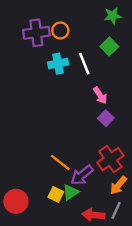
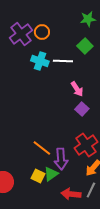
purple cross: (36, 33) -> (21, 34), turned -30
cyan cross: (58, 64) -> (40, 61), turned 30
white line: (84, 64) -> (63, 61), turned -66
purple arrow: (82, 175) -> (61, 159), turned -55

